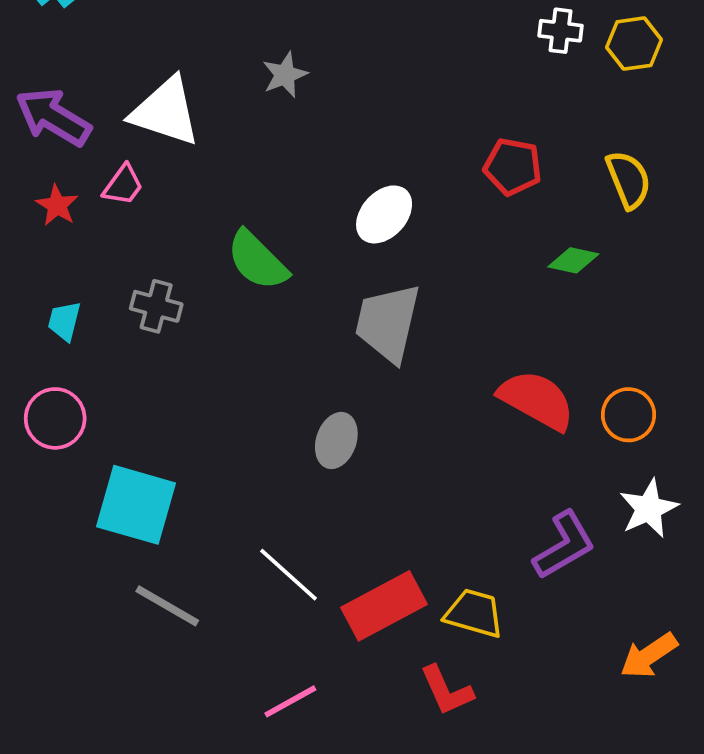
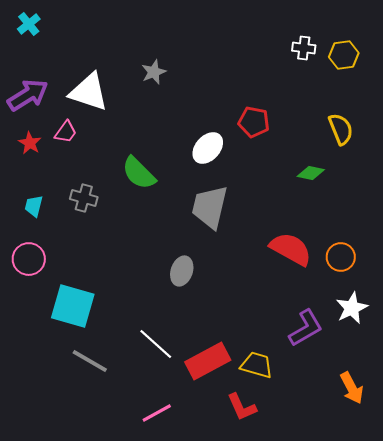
purple arrow: (53, 117) -> (28, 95), turned 117
red pentagon: (513, 167) -> (254, 122), moved
orange arrow: (649, 656) -> (352, 388), turned -84

